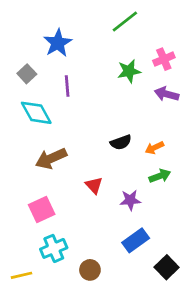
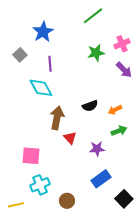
purple arrow: (167, 94) -> (124, 70), turned -150
cyan diamond: (36, 113) -> (41, 88), moved
brown arrow: (51, 158) -> (57, 118), moved, turned 125
pink square: (42, 209) -> (31, 156), turned 30

